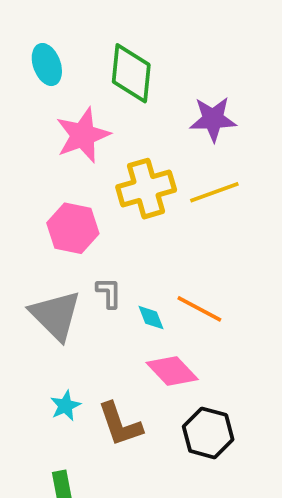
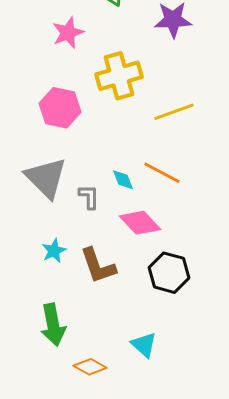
pink star: (83, 135) -> (68, 33), size x0.7
yellow line: (214, 192) -> (174, 112), moved
gray L-shape: (109, 293) -> (89, 197), moved

